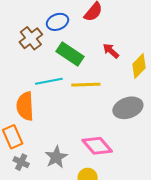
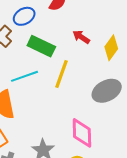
yellow line: (86, 85) -> (61, 74), turned -60
pink diamond: (97, 146) -> (82, 133), turned 48

